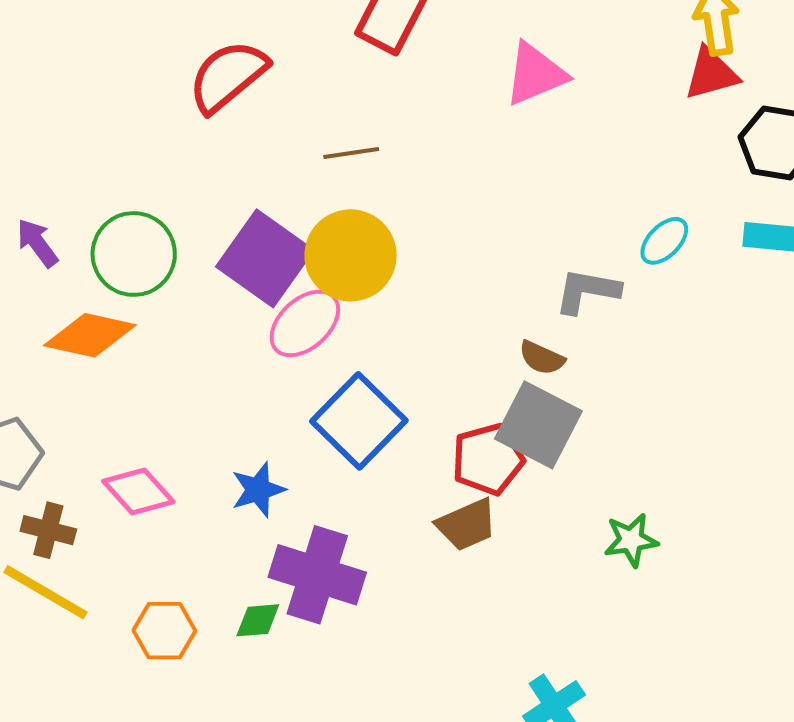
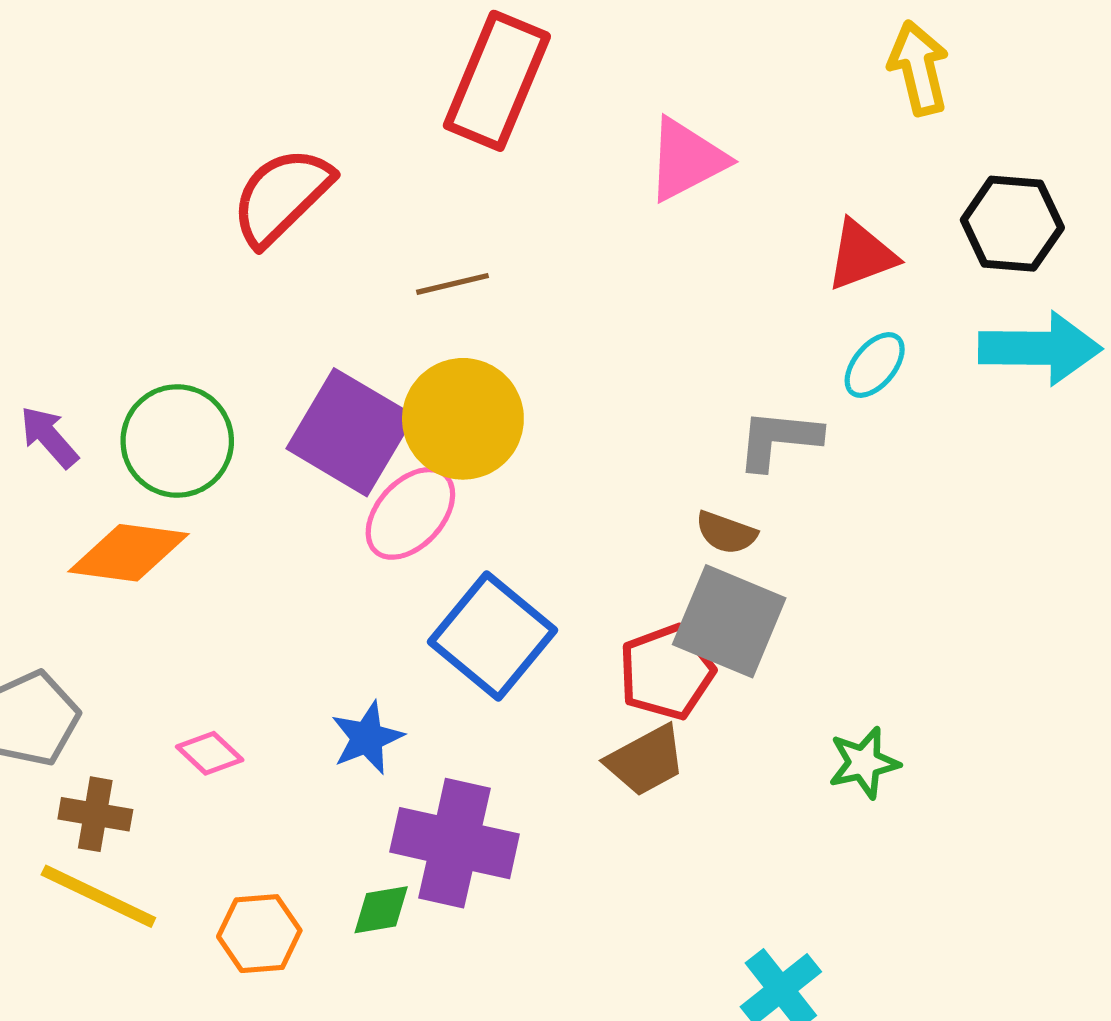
red triangle: (711, 74) -> (861, 255), moved
pink diamond: (138, 491) -> (210, 753), size x0.7

